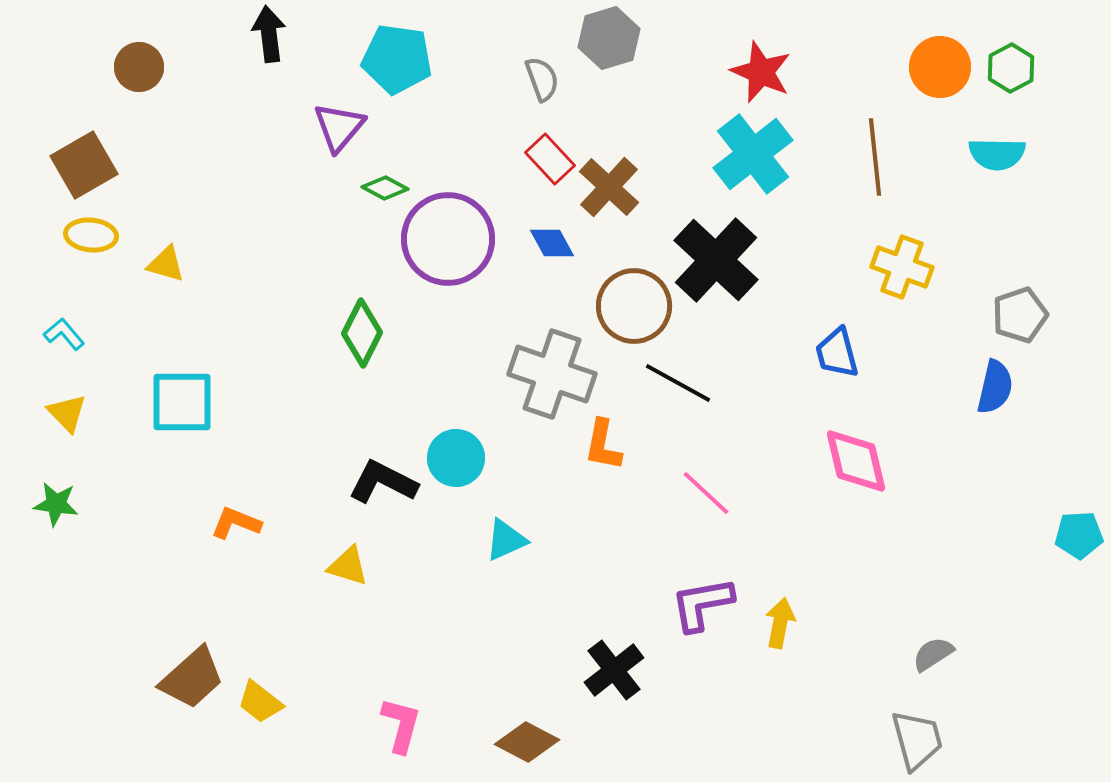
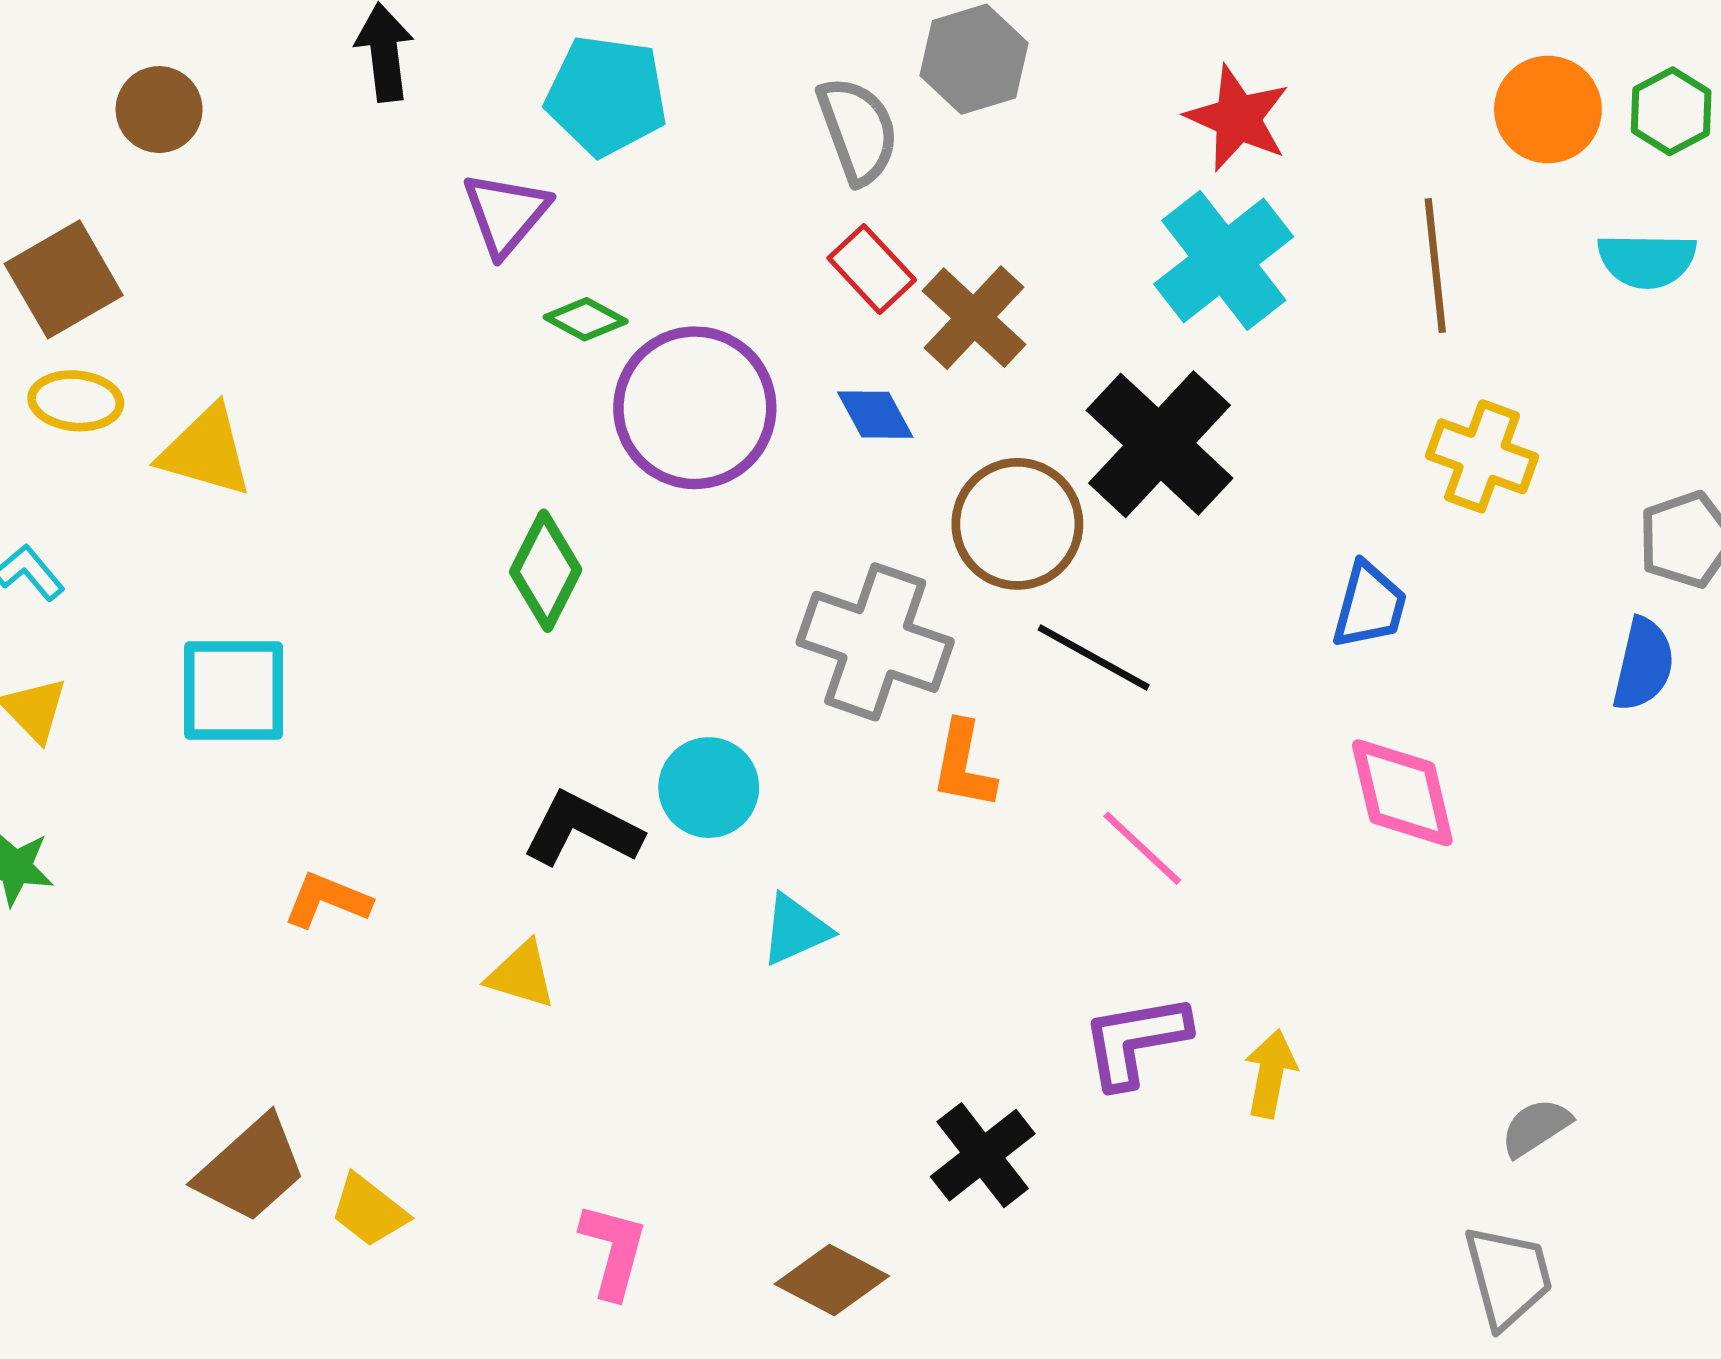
gray semicircle: (542, 79) -> (858, 130), size x1.4
yellow triangle: (166, 264) -> (206, 451), size x1.5
blue trapezoid: (837, 353) -> (1369, 605), turned -150

